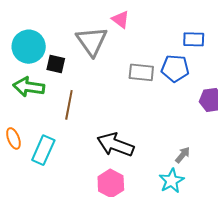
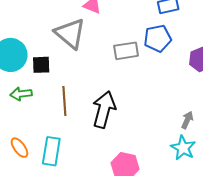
green arrow: (29, 87) -> (21, 94), size x0.7
black arrow: (115, 145) -> (104, 109), moved, turned 99

